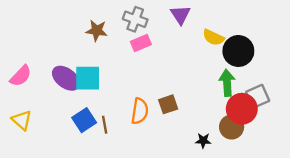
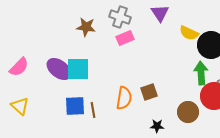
blue square: (84, 120) -> (75, 106), turned 30
brown circle: (232, 127) -> (188, 112), moved
black star: (203, 141) -> (157, 126), moved

